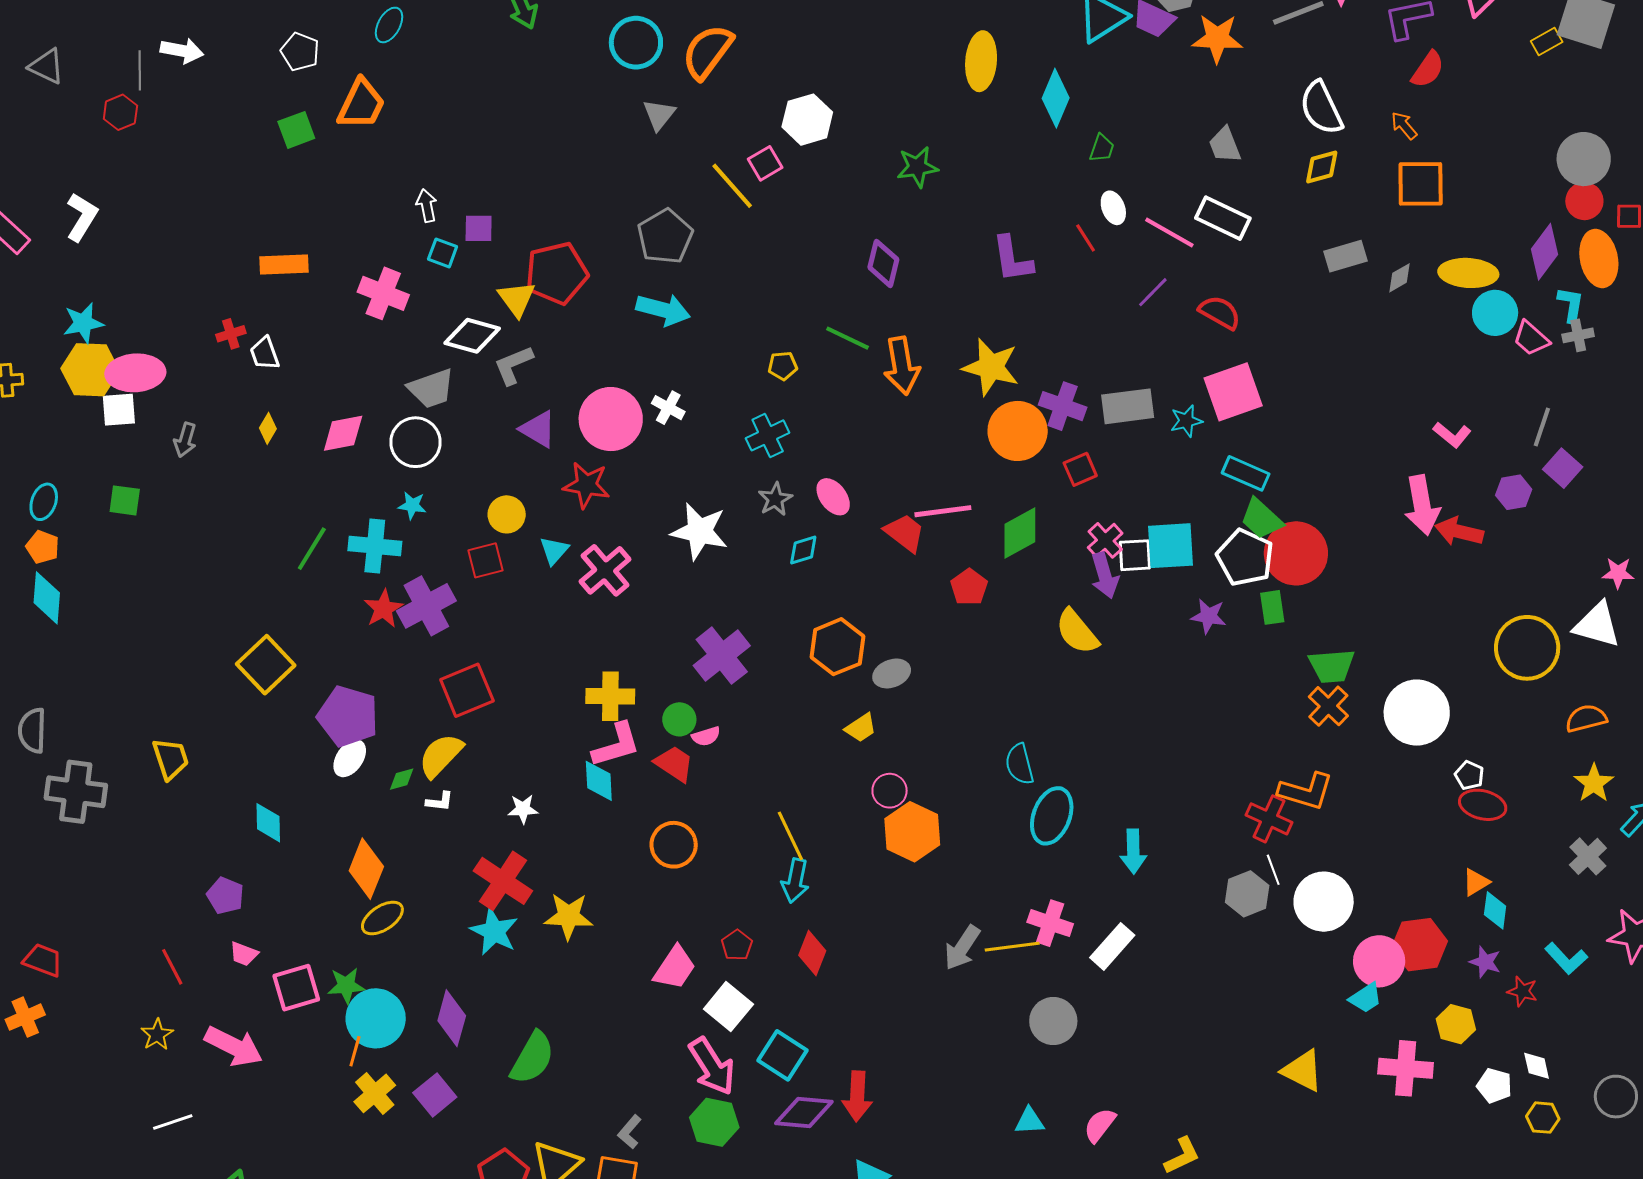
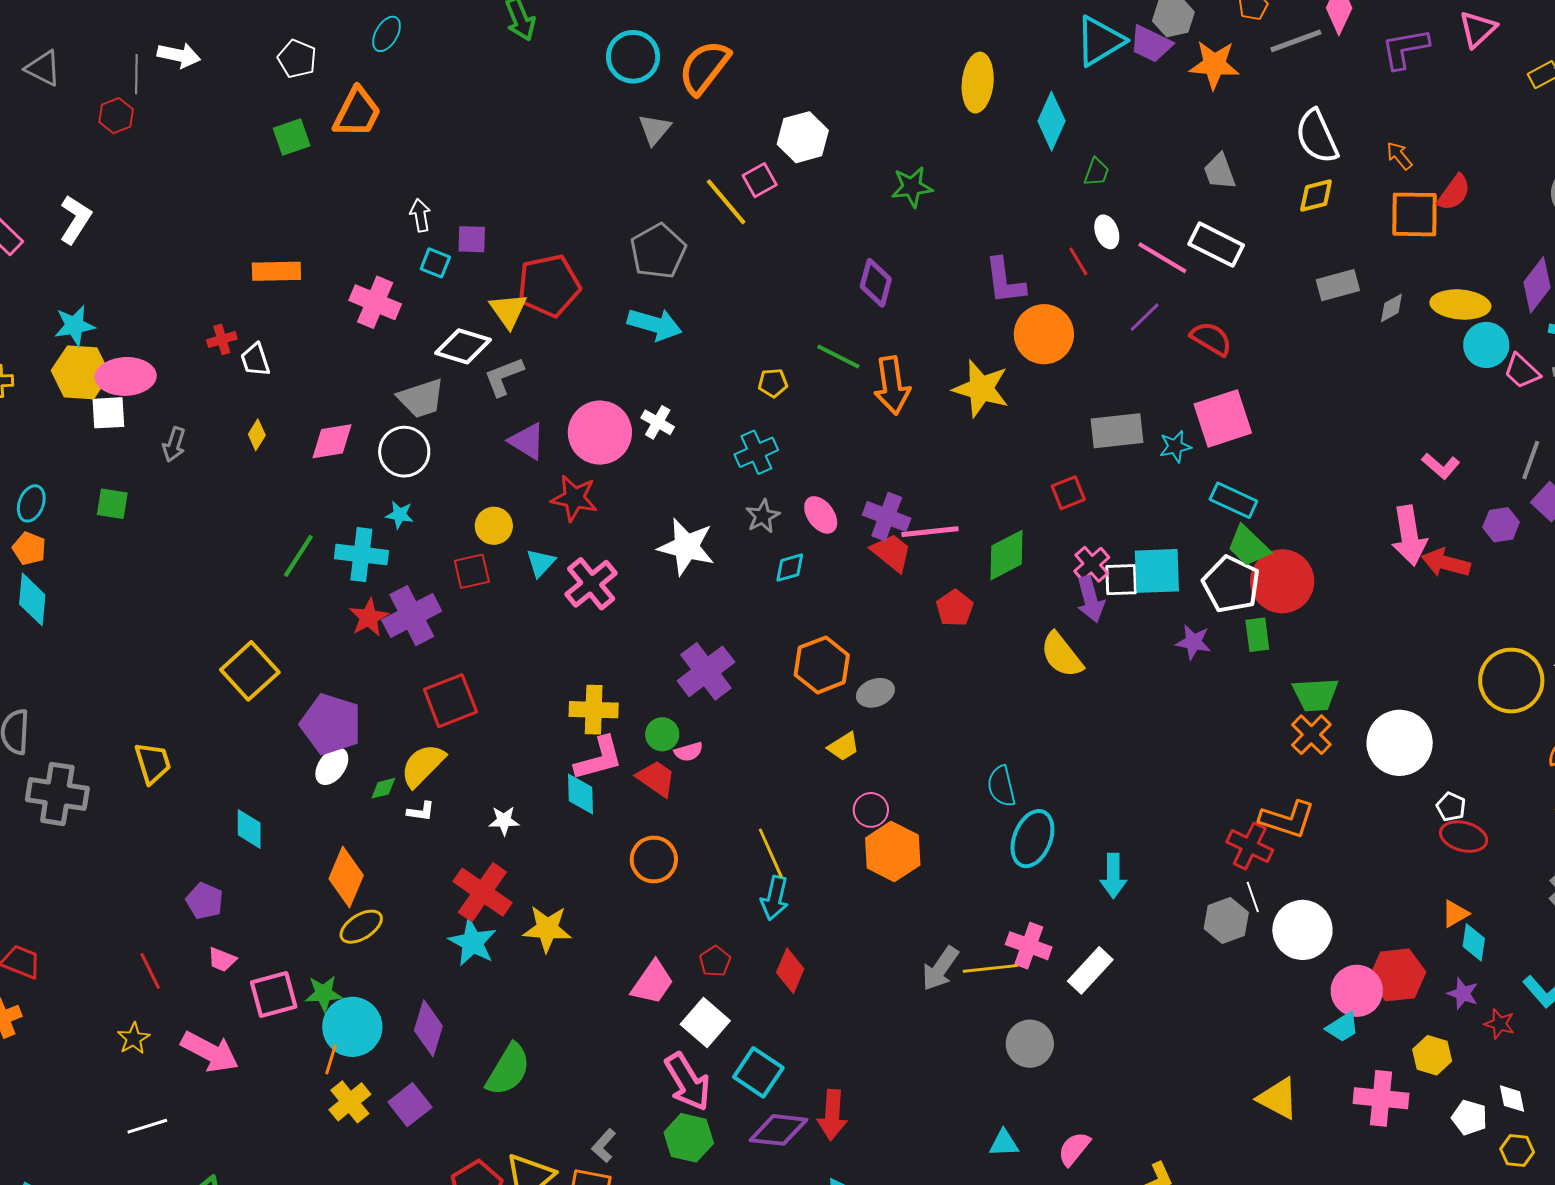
red semicircle: (1428, 69) -> (1454, 193), moved
purple cross: (1063, 406) -> (887, 517), moved
orange circle: (1018, 431) -> (1044, 334), moved

